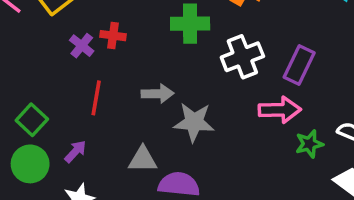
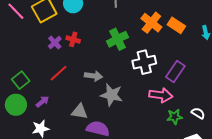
green cross: (190, 24) -> (117, 39), turned -35
red line: (96, 98) -> (59, 73), turned 30

